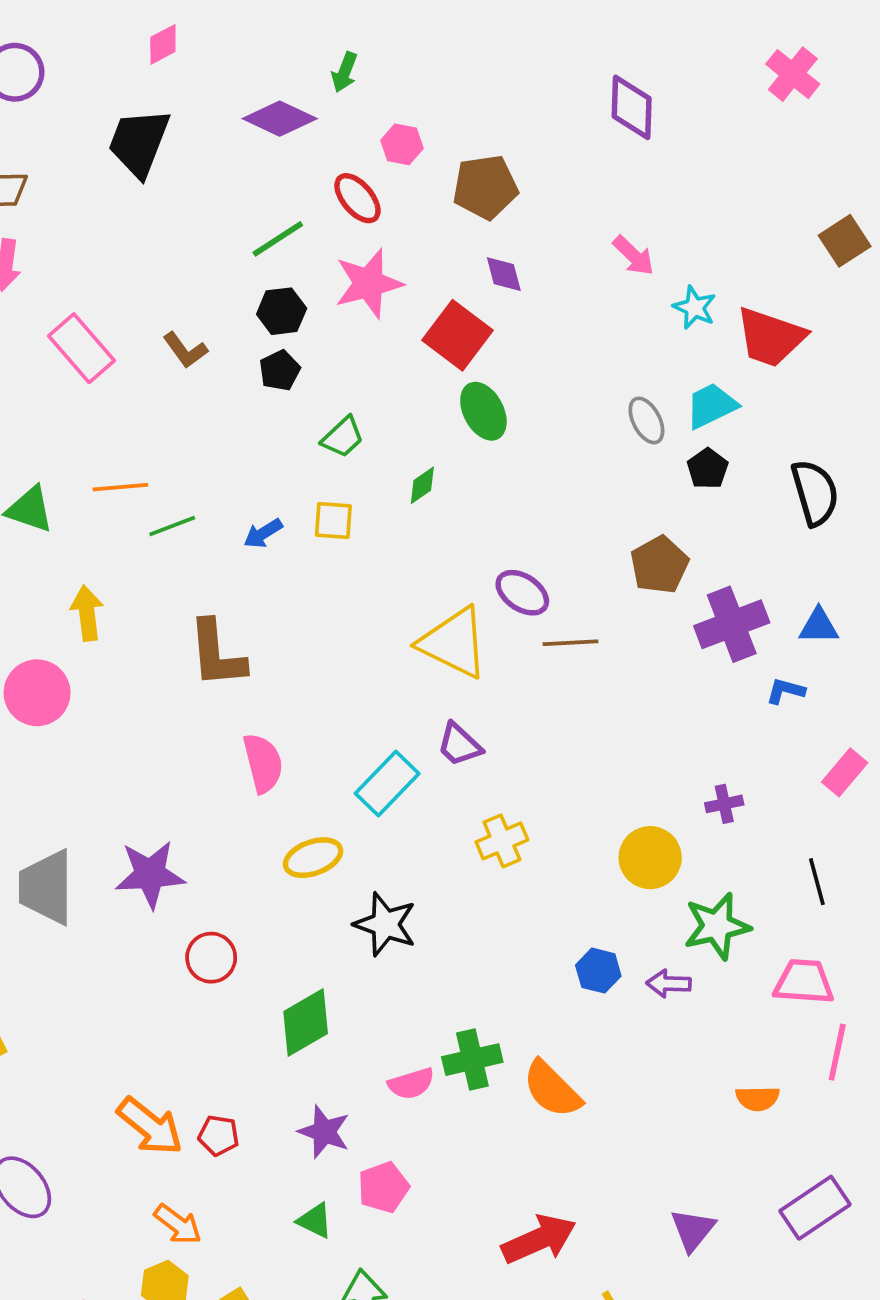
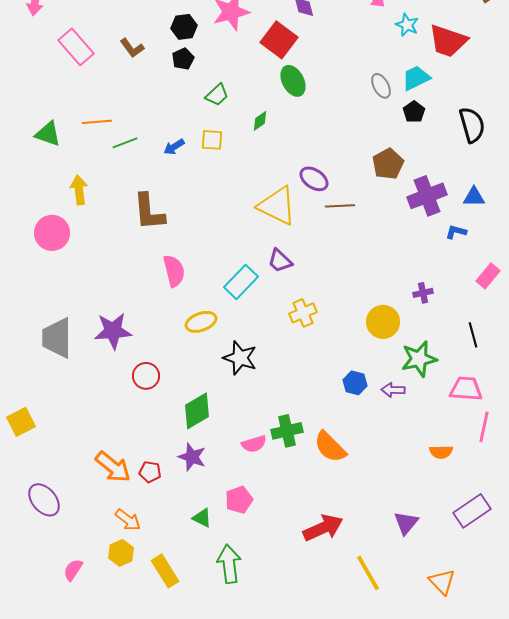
purple star: (324, 1132) -> (192, 457), moved

